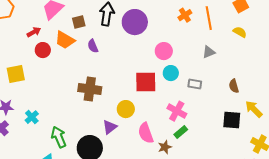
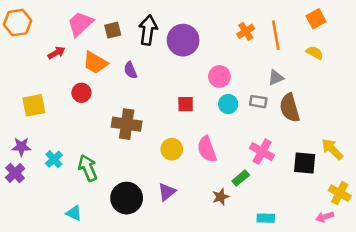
brown square: (79, 22) -> (113, 30), moved
red circle: (43, 50) -> (81, 93), moved
red square: (146, 82) -> (186, 104), moved, size x0.6
gray rectangle: (195, 84) -> (258, 102), moved
brown semicircle: (234, 86) -> (290, 108), moved, size x1.6
pink cross: (177, 111) -> (262, 152), moved
purple triangle: (110, 127) -> (167, 192), moved
pink semicircle: (146, 133) -> (207, 149), moved
green arrow: (59, 137) -> (88, 168), moved

